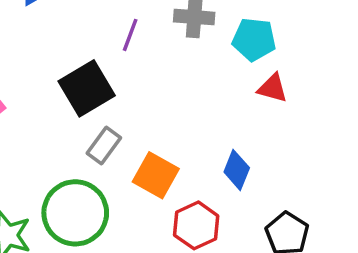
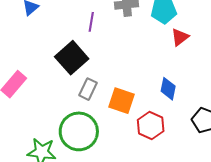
red triangle: (272, 88) -> (180, 37), turned -42

